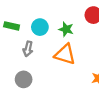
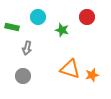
cyan circle: (40, 27) -> (38, 17), moved
orange triangle: (65, 54) -> (70, 69), moved

